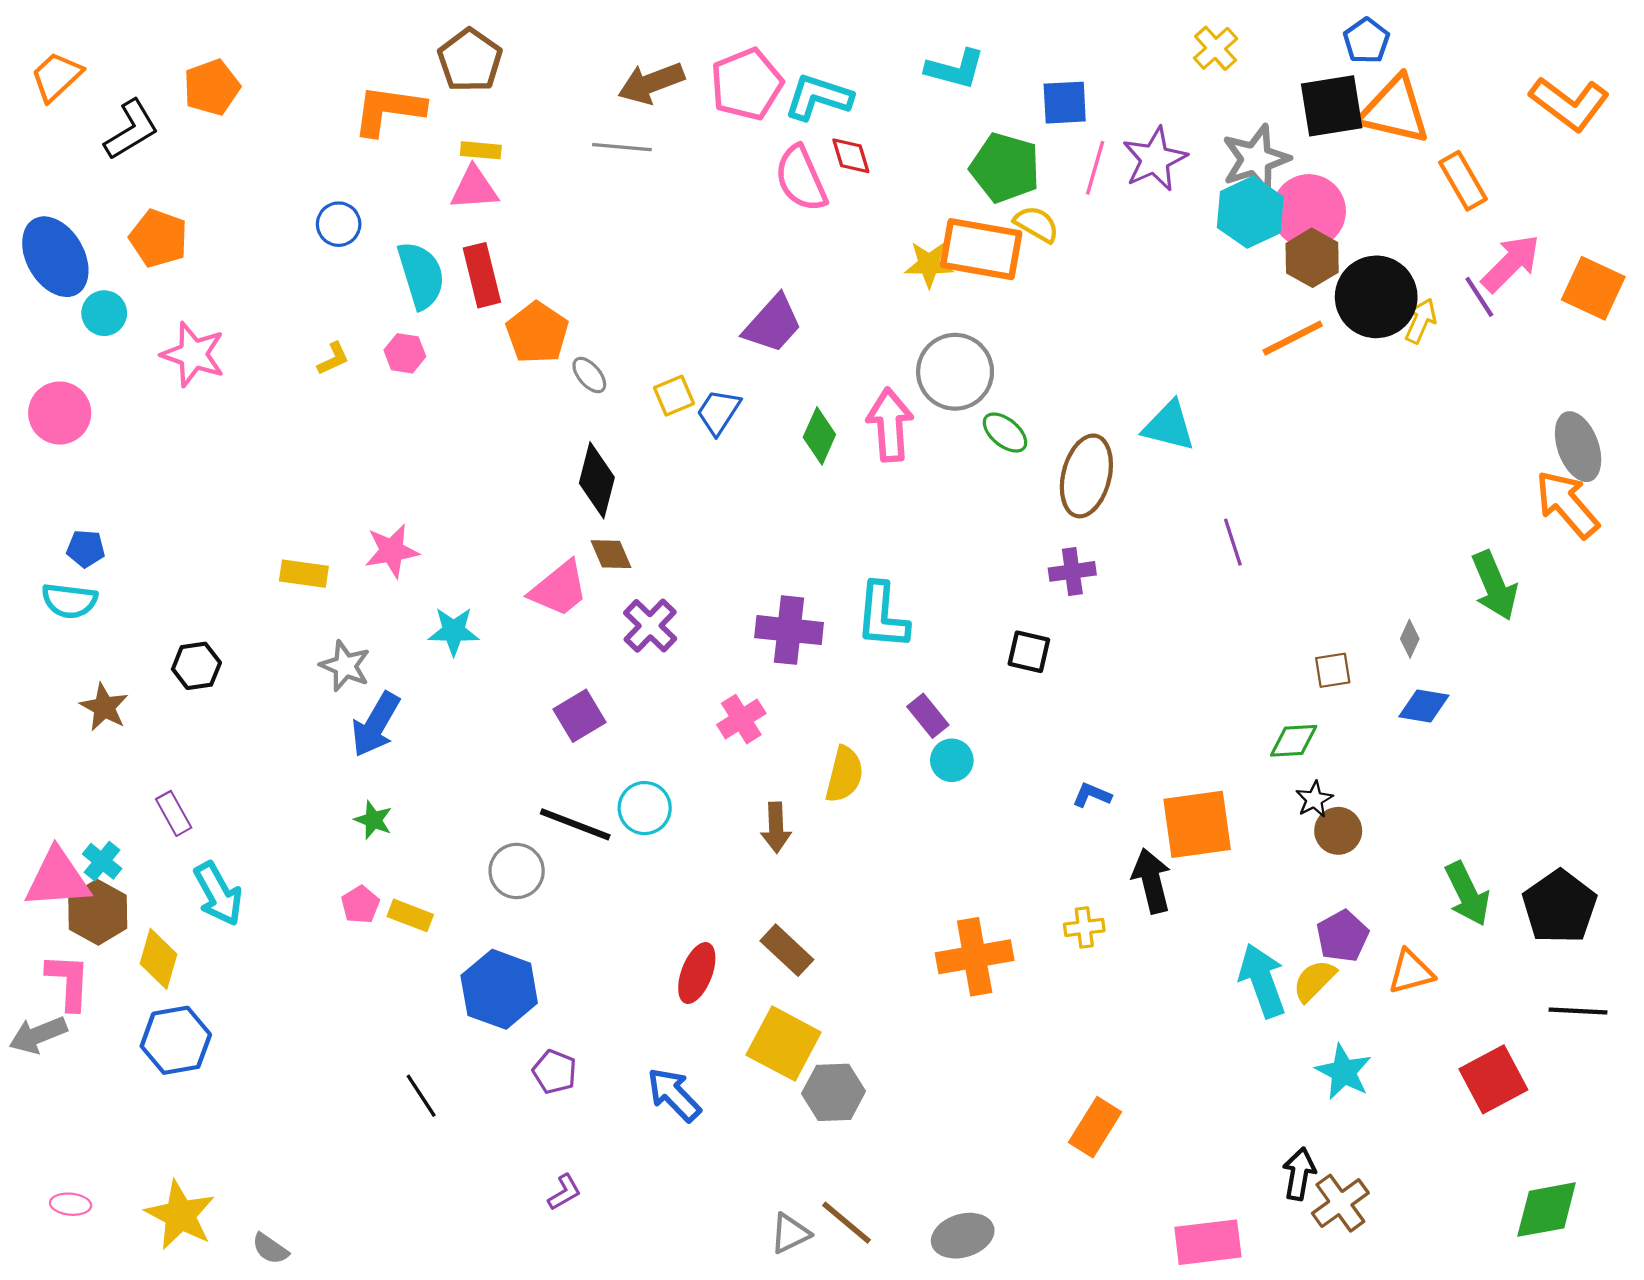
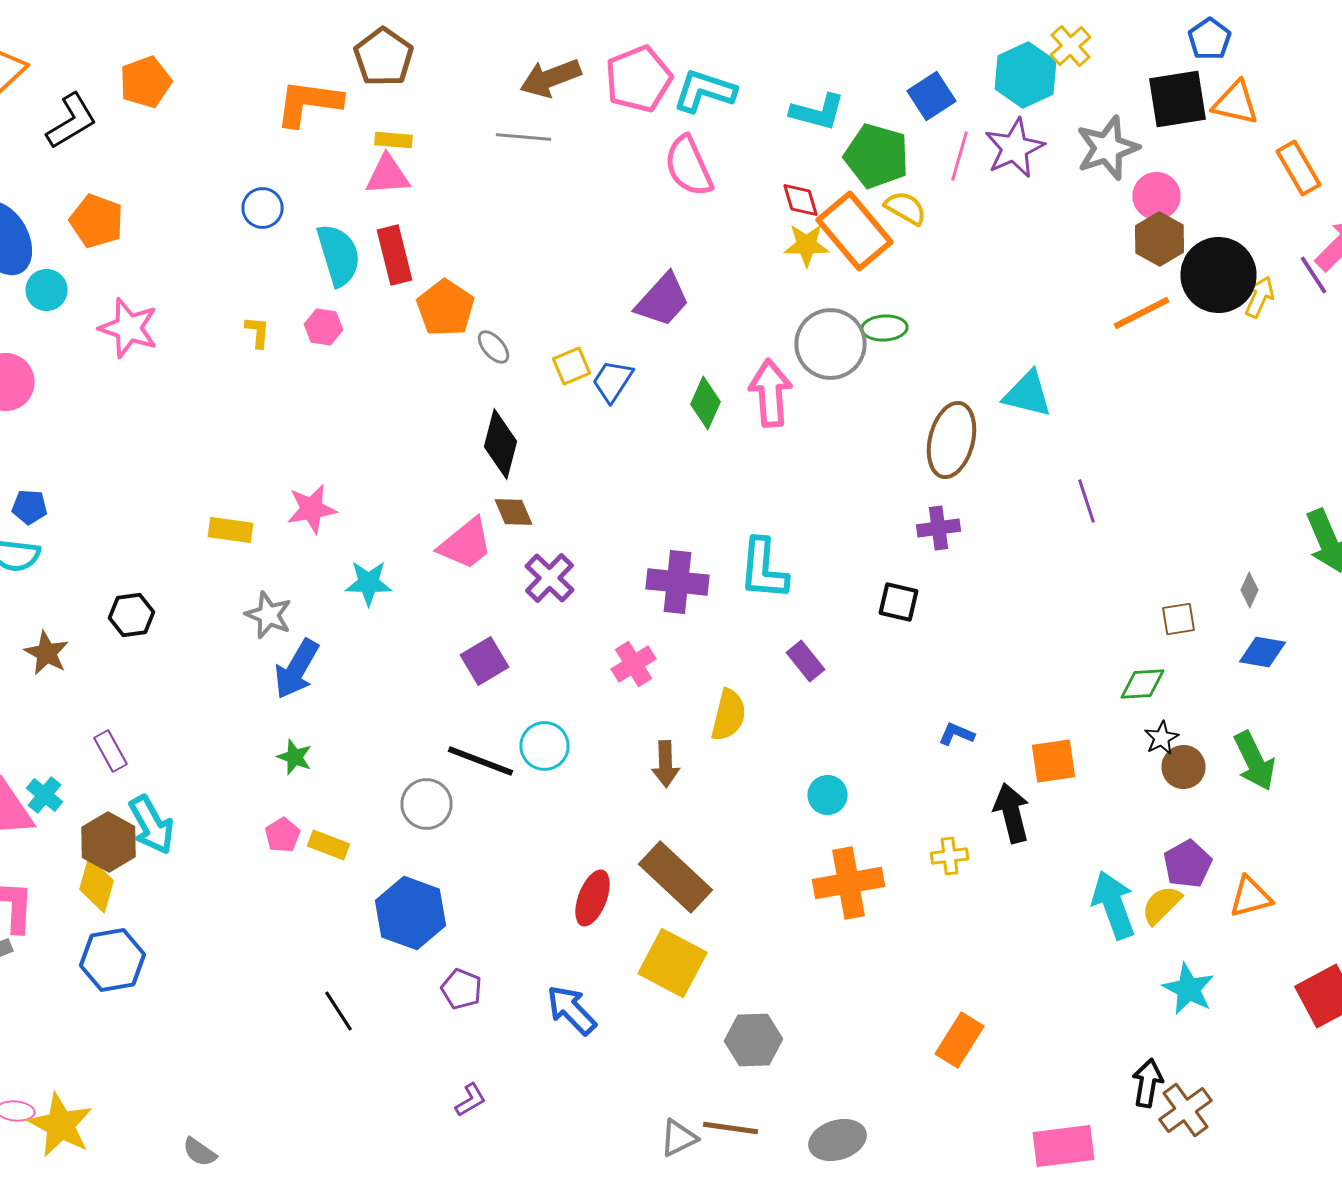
cyan L-shape: (955, 69) -> (818, 112), moved
blue square: (1065, 103) -> (932, 96), turned -30
orange triangle: (1395, 110) -> (1236, 103), size x0.7
red diamond: (851, 156) -> (800, 200), moved
pink circle: (1309, 211) -> (1156, 196), size x0.7
cyan hexagon: (1250, 212) -> (1026, 75), moved
orange rectangle: (981, 249) -> (854, 231), turned 40
yellow L-shape: (333, 359) -> (258, 332), turned -60
green ellipse: (1005, 433) -> (884, 328), moved, turned -42
cyan circle: (952, 760) -> (828, 795), moved
orange square: (1197, 824) -> (1054, 761), size x0.7
green arrow: (1467, 894) -> (1254, 761), moved
brown hexagon: (98, 912) -> (108, 842), moved
brown rectangle: (787, 950) -> (676, 877), size x1.5
gray hexagon: (834, 1092) -> (754, 1040), moved
yellow star: (180, 1215) -> (60, 1125), moved
brown line: (847, 1223) -> (730, 1128), turned -32

